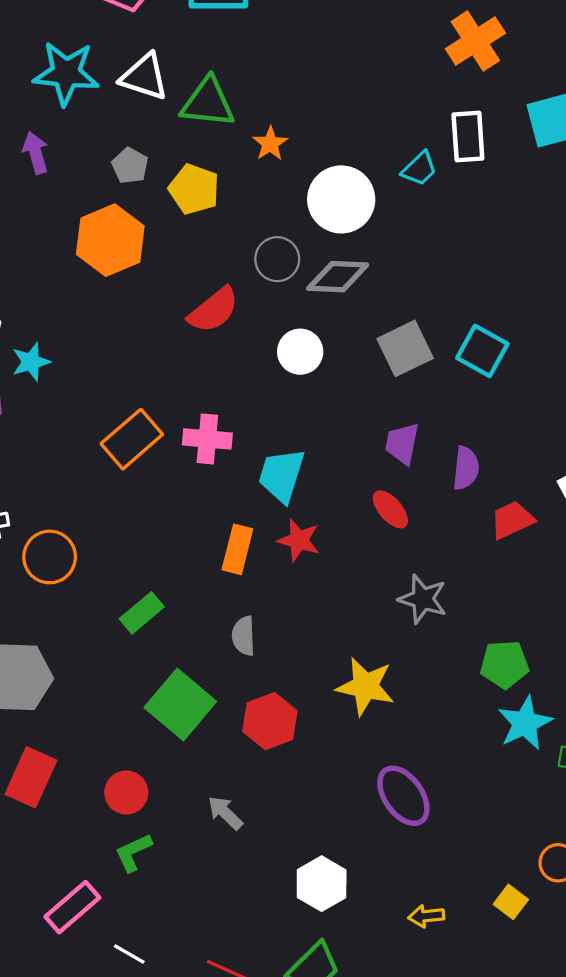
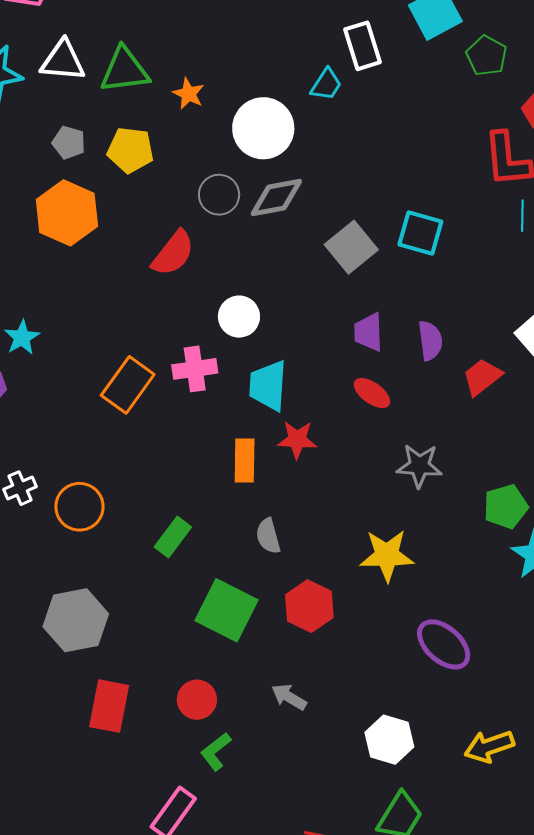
white circle: (300, 352) -> (239, 317), moved
yellow arrow: (426, 916) -> (489, 746), size x1.5

